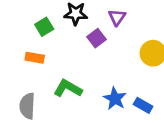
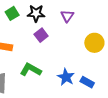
green square: (44, 27) -> (12, 13), moved
purple square: (97, 38) -> (41, 35), moved

